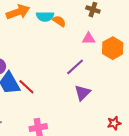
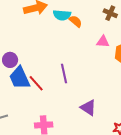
purple line: (75, 67) -> (64, 73), moved, turned -66
purple triangle: (83, 93) -> (88, 108), moved, turned -48

